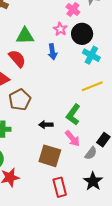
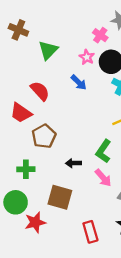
green triangle: (25, 36) -> (48, 50), moved, turned -42
blue arrow: (52, 52) -> (79, 82), turned -35
brown square: (50, 156) -> (60, 197), moved

